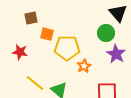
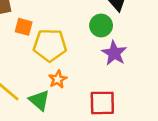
orange star: (84, 66) -> (58, 79), moved

